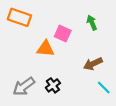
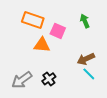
orange rectangle: (19, 17) -> (33, 20), moved
cyan line: (104, 88) -> (89, 74), moved

